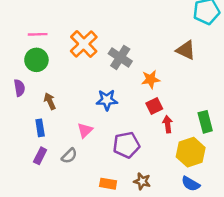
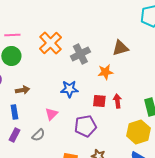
brown triangle: (186, 50) -> (120, 48), moved, turned -42
gray cross: (120, 57) -> (80, 54), turned 30
brown arrow: (50, 101) -> (22, 90), turned 104
red square: (154, 106) -> (99, 101), moved, turned 32
red arrow: (168, 124) -> (117, 101), moved

